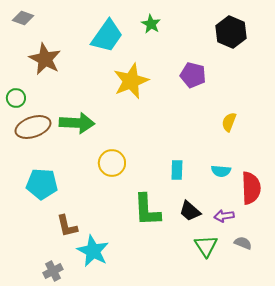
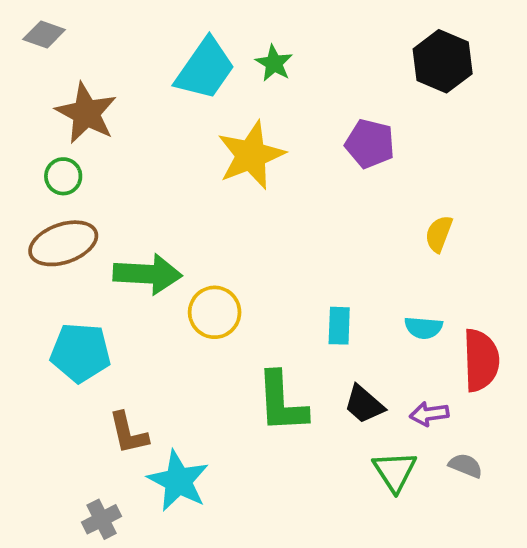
green star: (151, 24) -> (274, 63), moved
green circle: (16, 98) -> (63, 176), moved
green arrow: (77, 123) -> (148, 274), moved

